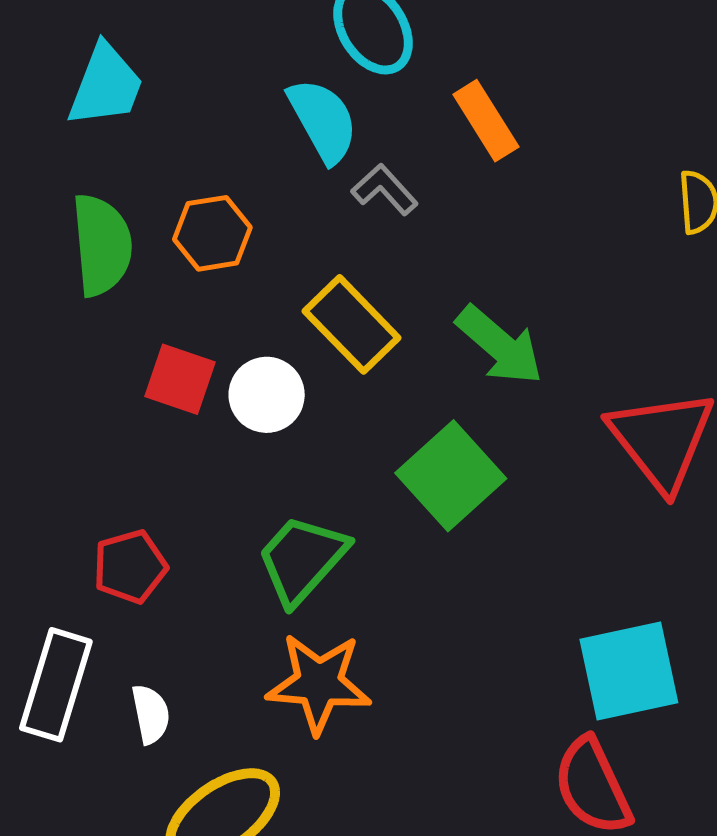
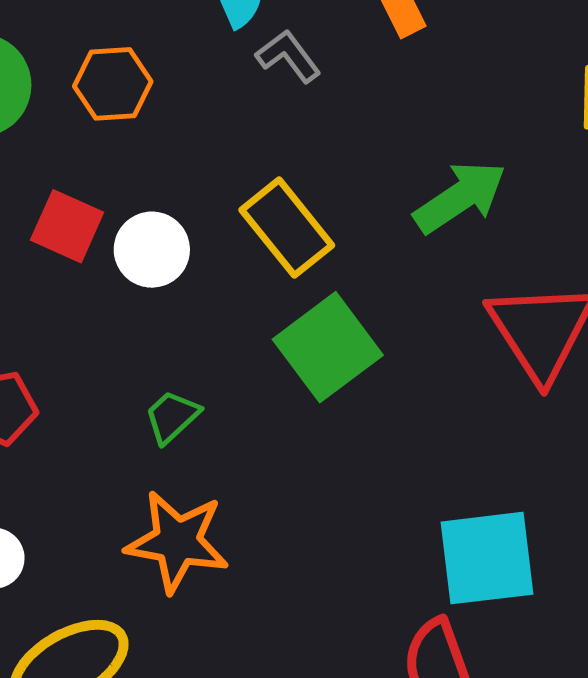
yellow rectangle: (352, 324) -> (287, 228), moved
green arrow: (500, 345) -> (460, 197), moved, turned -80
green trapezoid: (302, 559) -> (172, 417), size x0.6

